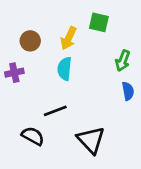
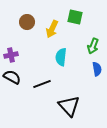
brown circle: (30, 41) -> (27, 22), moved
cyan semicircle: (65, 69) -> (61, 57), moved
black semicircle: (33, 136) -> (12, 77), moved

